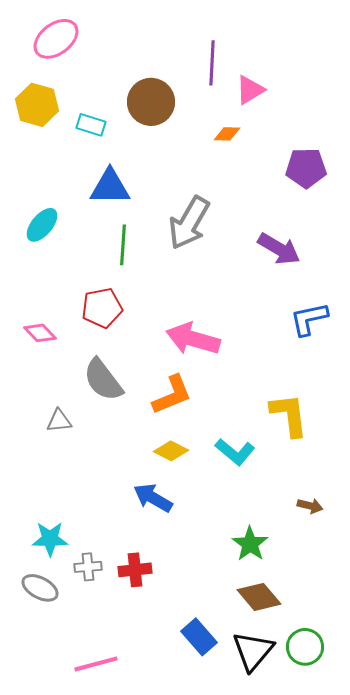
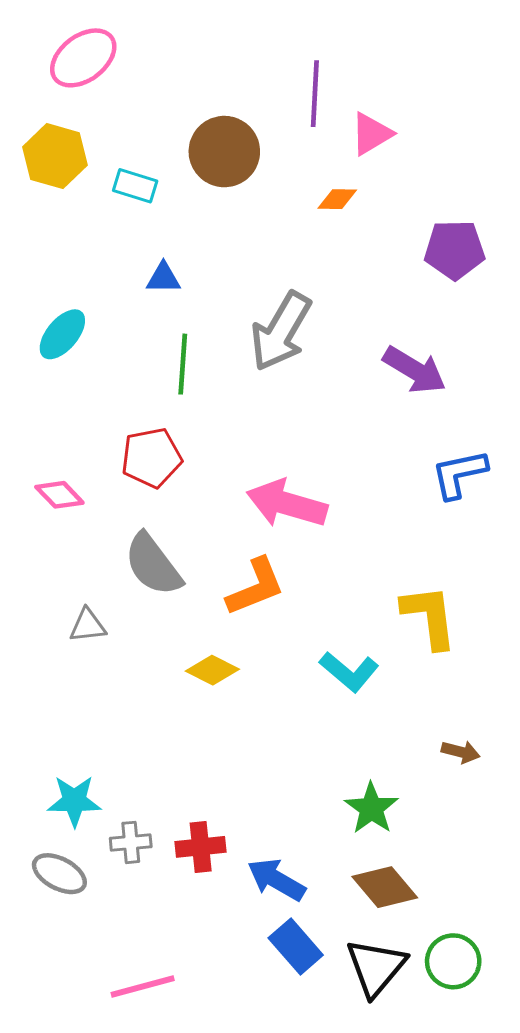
blue triangle: (110, 187) -> (163, 278), size x0.6
yellow diamond: (171, 451) -> (212, 670), moved
blue arrow: (153, 498) -> (276, 880), moved

